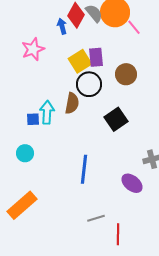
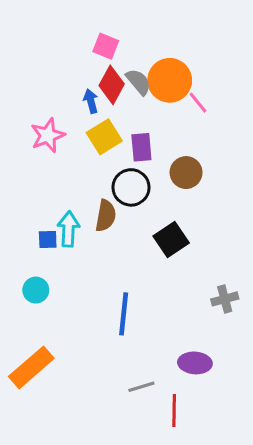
yellow square: (80, 61) -> (104, 137), moved
purple ellipse: (132, 183) -> (195, 363), moved, turned -35

